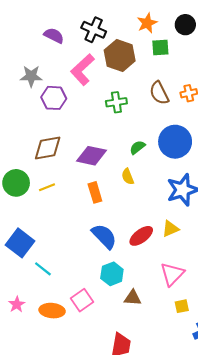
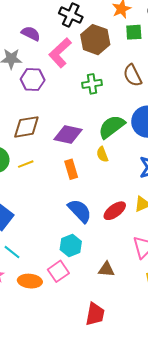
purple semicircle: (54, 36) -> (31, 34), moved
green semicircle: (137, 147) -> (112, 127), size x1.8
cyan line: (43, 269) -> (12, 252), moved
cyan hexagon: (112, 274) -> (71, 245), moved

